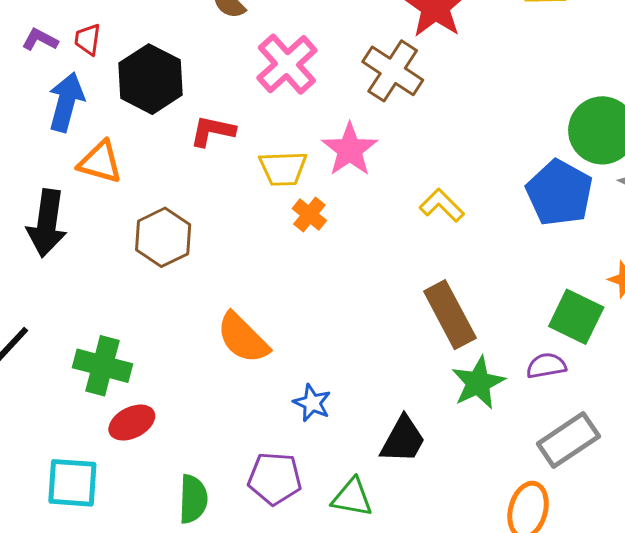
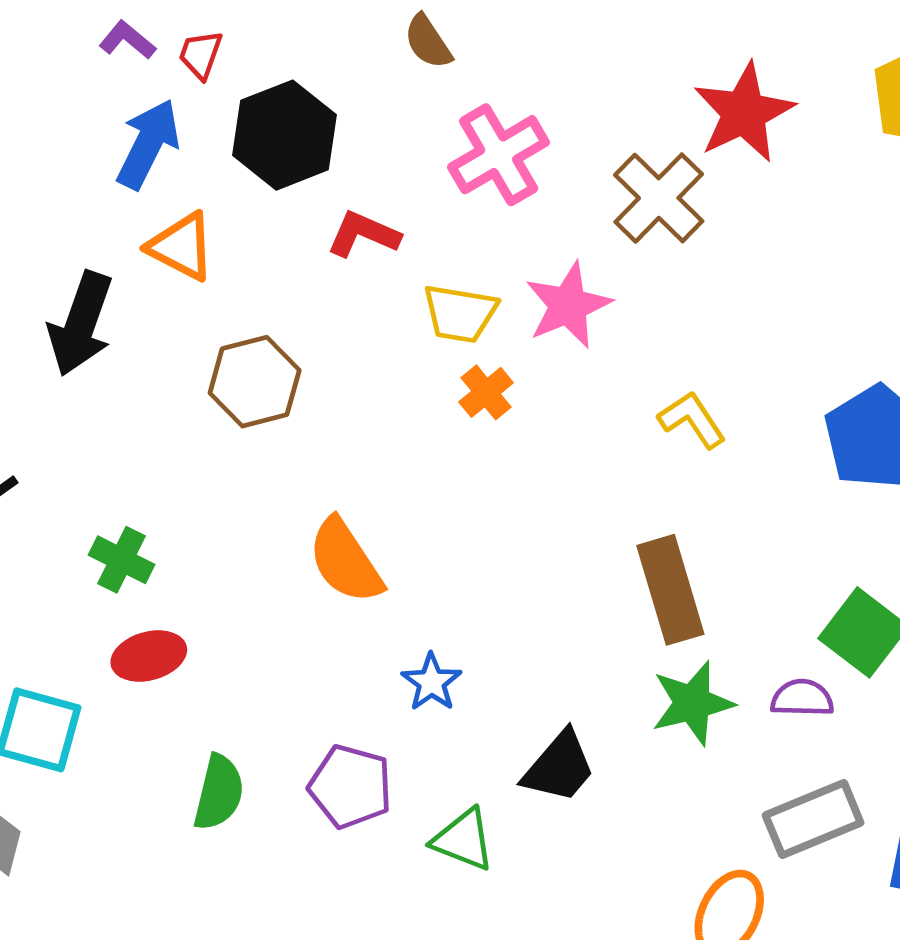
green cross: (103, 366) -> (122, 560), size x0.7

